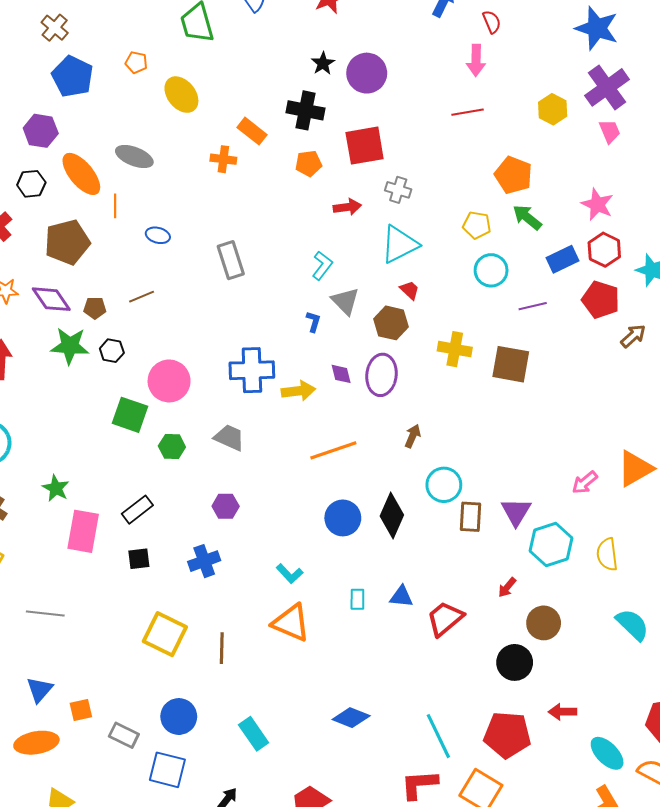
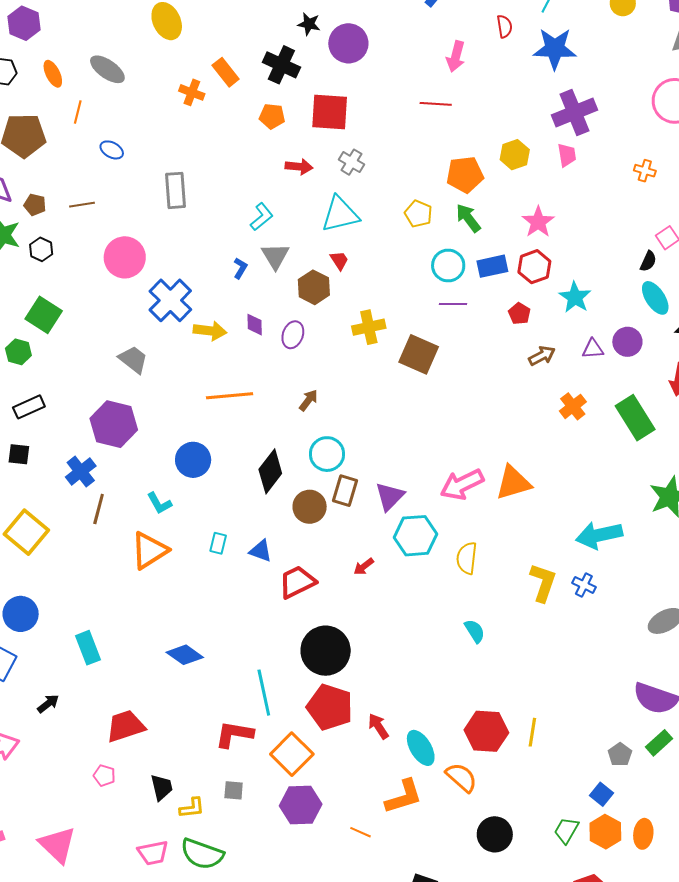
red semicircle: (492, 22) -> (504, 26), moved
blue star: (597, 28) -> (555, 49), moved, turned -30
black star: (323, 63) -> (309, 24), turned 30
yellow hexagon: (553, 109) -> (515, 155), moved
orange ellipse: (81, 174) -> (53, 74), size x0.6
orange pentagon: (513, 175) -> (465, 175), turned 30
cyan circle: (491, 270) -> (448, 266), moved
red pentagon: (601, 300) -> (519, 314), size x0.6
yellow cross: (455, 349) -> (369, 327), turned -36
blue cross: (252, 370) -> (170, 300), turned 33
purple ellipse: (381, 375) -> (293, 335), size x0.7
pink circle: (169, 381) -> (125, 257), moved
green hexagon: (172, 446) -> (18, 352), moved
pink arrow: (585, 483) -> (462, 484), size x1.6
purple hexagon: (226, 506) -> (114, 424), size x1.8
blue circle: (343, 518) -> (193, 460), moved
blue cross: (204, 561) -> (81, 471), turned -32
orange triangle: (291, 623) -> (149, 550), turned 51
brown circle: (544, 623) -> (310, 507), moved
cyan semicircle: (632, 625) -> (475, 631), size x0.7
brown line: (222, 648) -> (99, 509), moved
black circle: (515, 662) -> (326, 651), moved, size x1.4
red arrow: (562, 712) -> (378, 726), moved, turned 44

